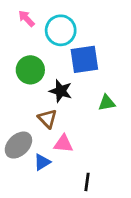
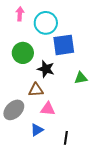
pink arrow: (26, 18) -> (20, 14), turned 48
brown triangle: (47, 119) -> (36, 90), turned -49
blue triangle: (42, 162) -> (37, 130), moved

